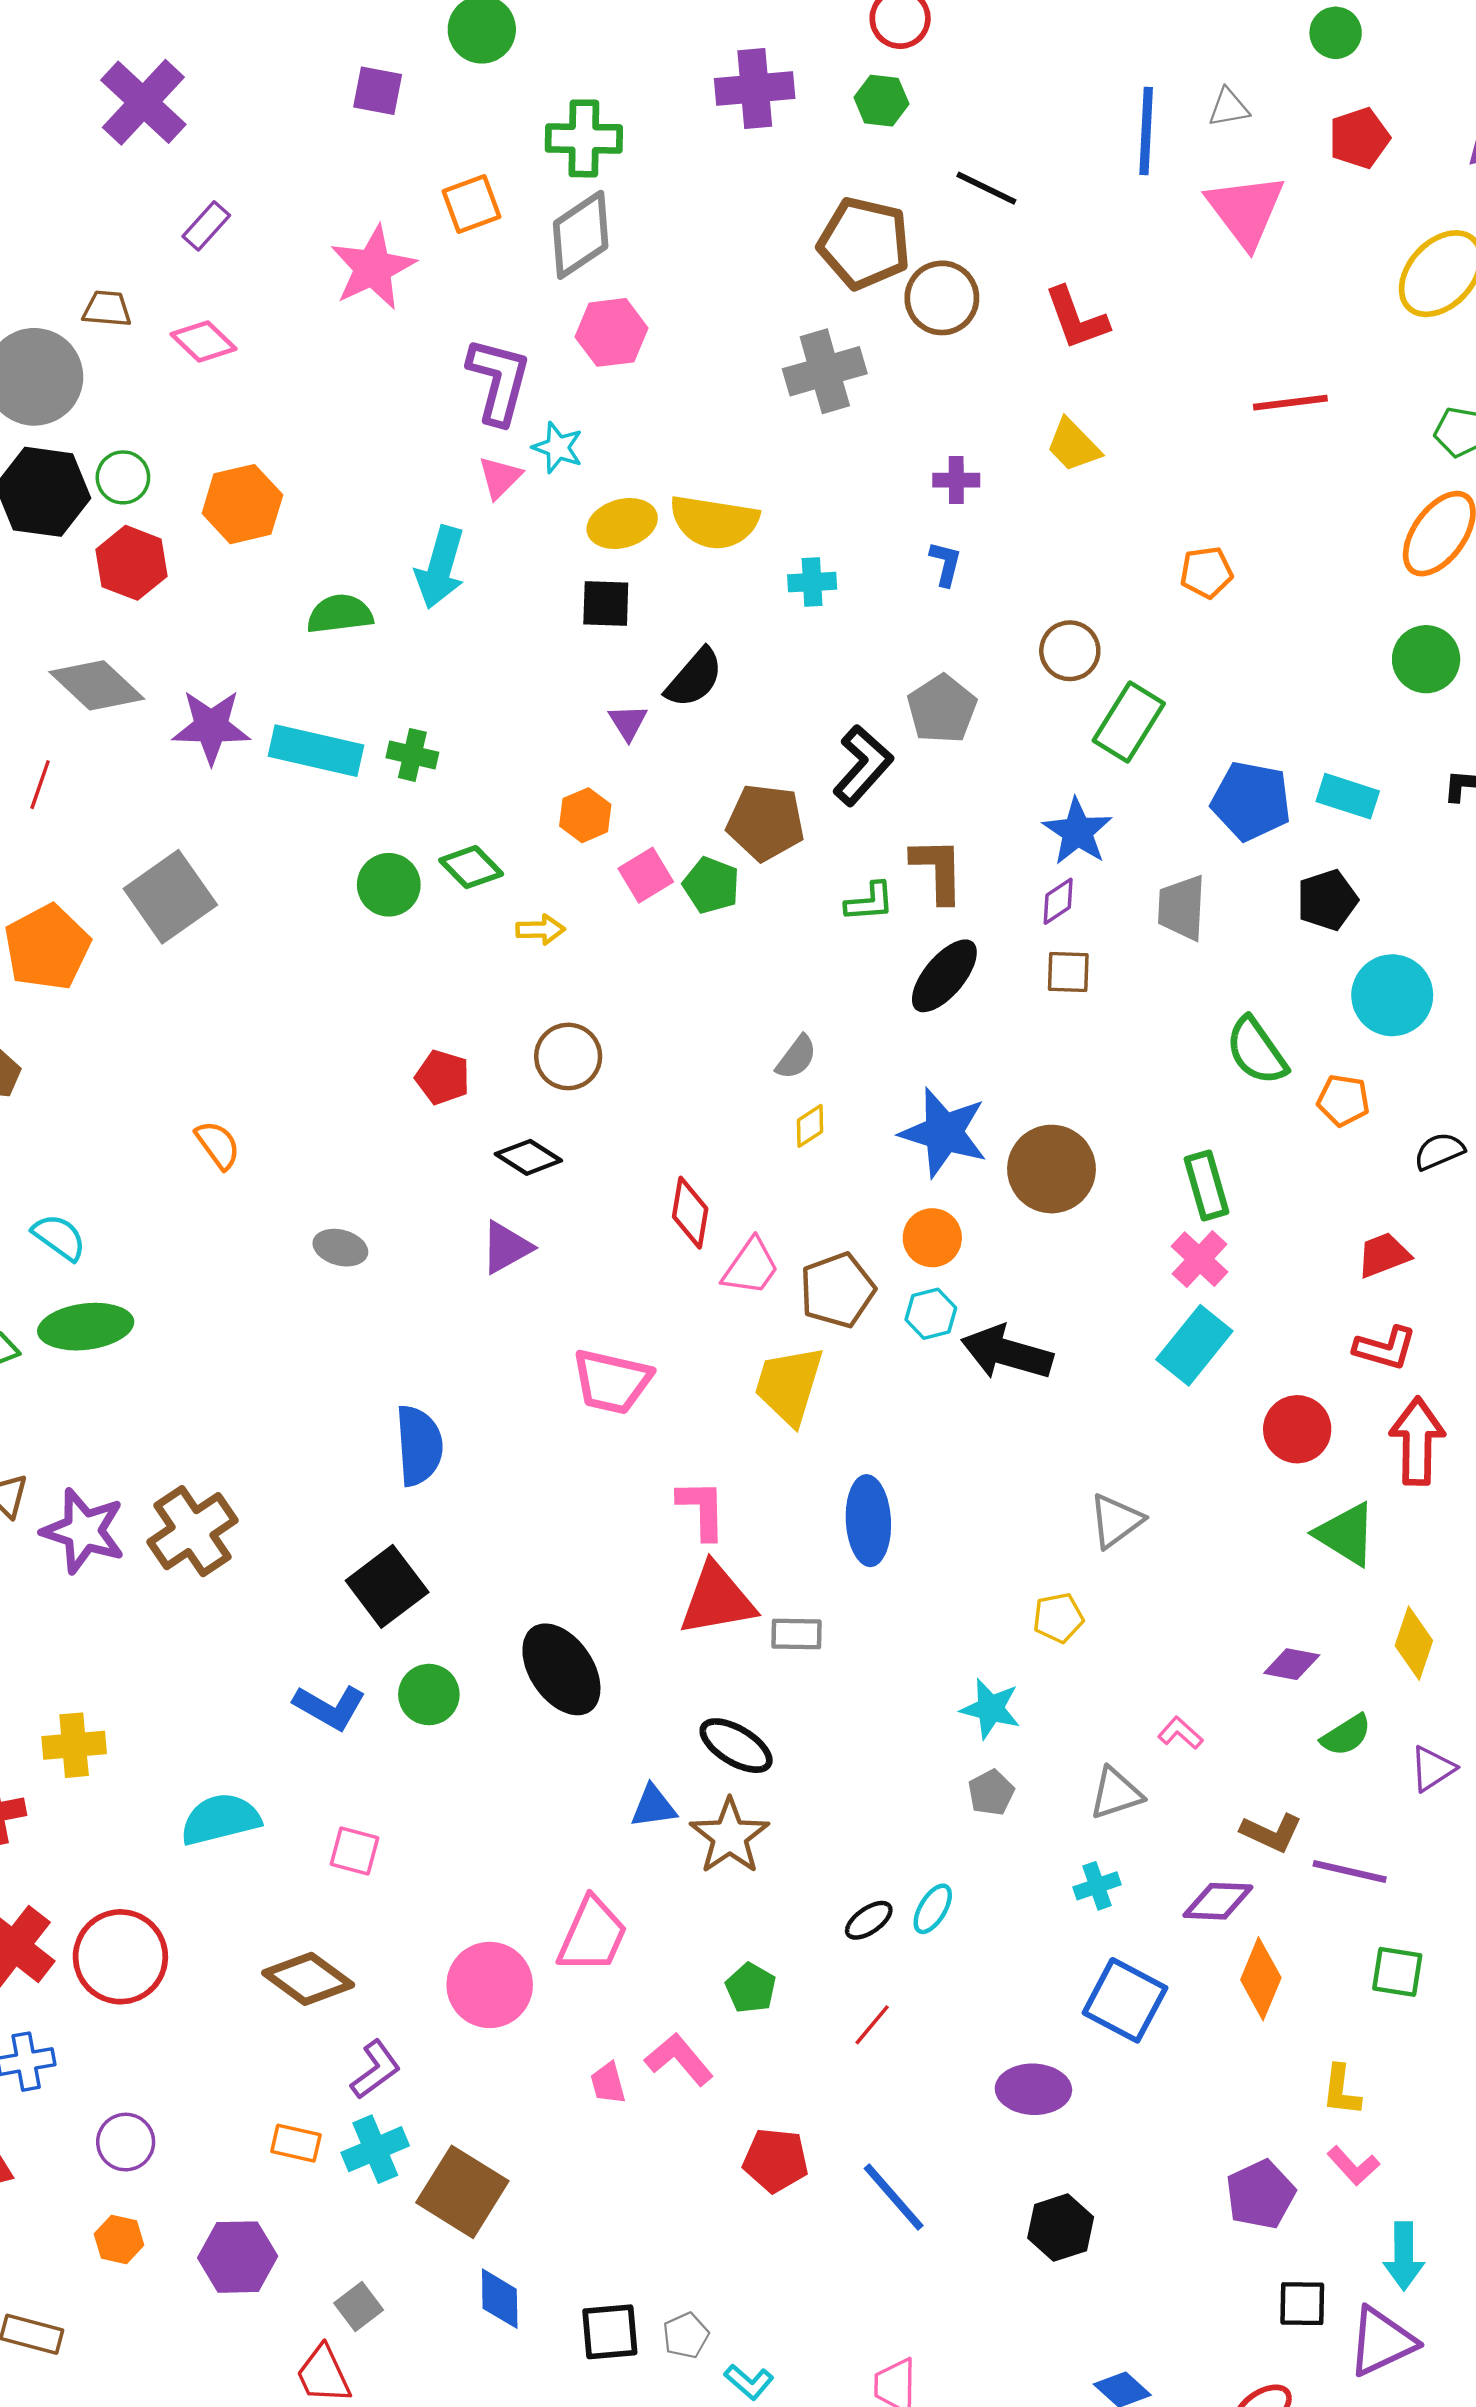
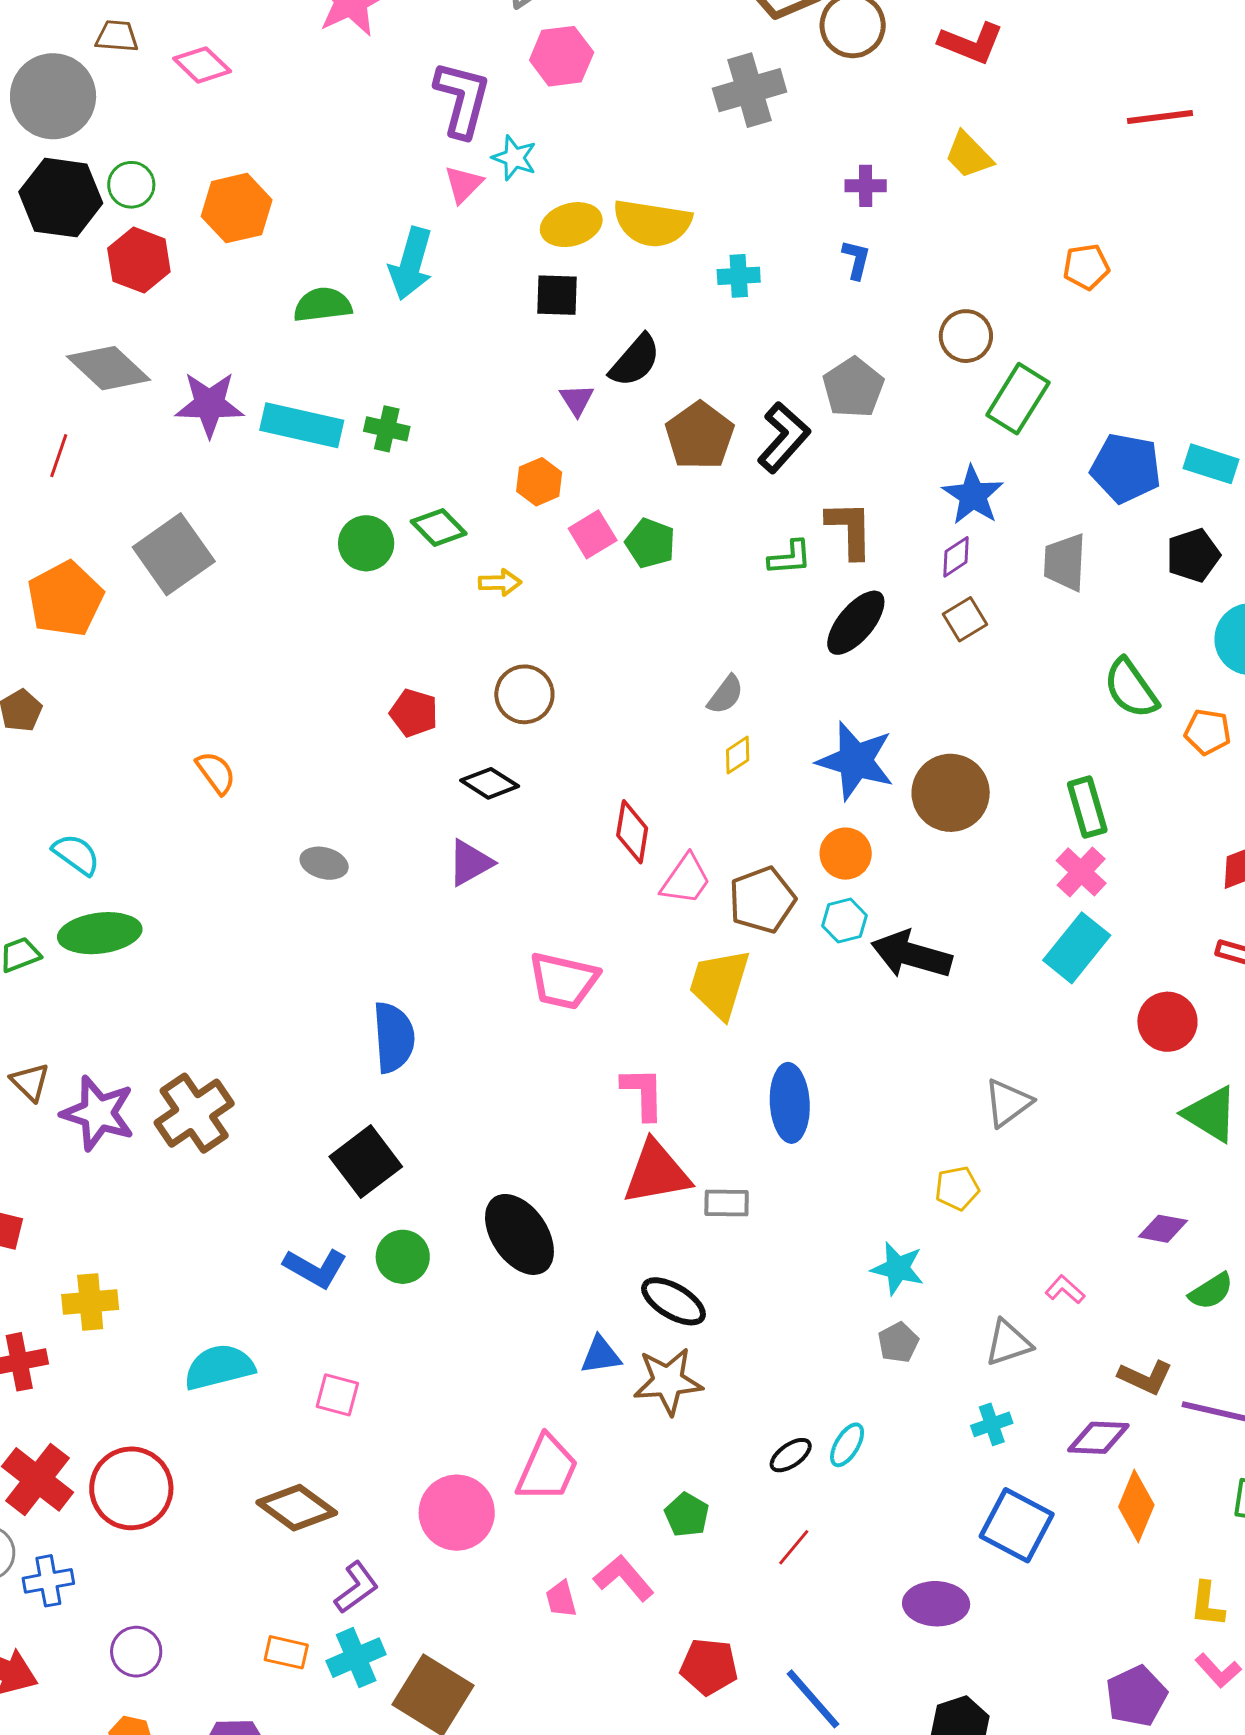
red L-shape: (1076, 318) -> (971, 43), turned -48
brown pentagon: (766, 822) -> (700, 436), moved, turned 30
brown square: (1068, 972) -> (965, 619), turned -33
brown star: (730, 1836) -> (668, 1381), turned 30

